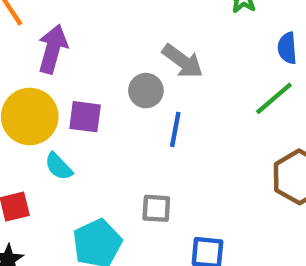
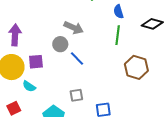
green line: (274, 98) -> (118, 35), turned -30
blue line: (175, 129) -> (77, 59), turned -42

